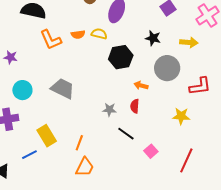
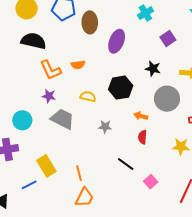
yellow semicircle: (99, 34) -> (88, 96), moved
purple star: (11, 57) -> (49, 96), moved
red semicircle: (135, 106) -> (142, 137), moved
gray star: (109, 110) -> (105, 127), moved
orange line: (79, 143) -> (79, 173), turned -35

